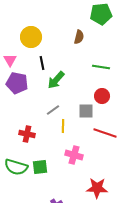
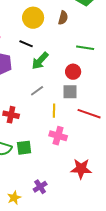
yellow circle: (31, 37) -> (33, 18), moved
black line: (42, 63) -> (26, 44), turned -56
red circle: (102, 96) -> (73, 72), moved
yellow line: (63, 126) -> (54, 111), moved

